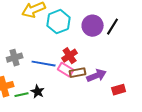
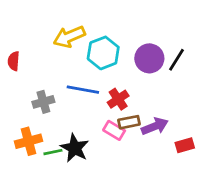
blue line: (44, 64) -> (83, 90), moved
pink rectangle: (66, 70) -> (114, 130), moved
black star: (38, 92) -> (75, 148), size x1.5

